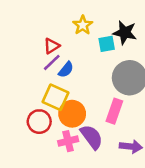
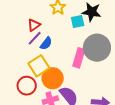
yellow square: (55, 97) -> (39, 66), turned 35
pink rectangle: (114, 111) -> (79, 58), moved

